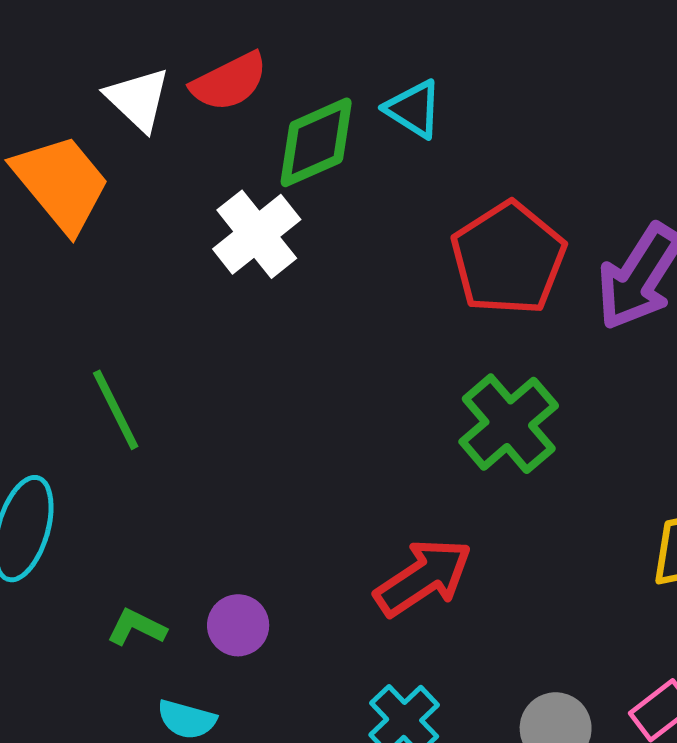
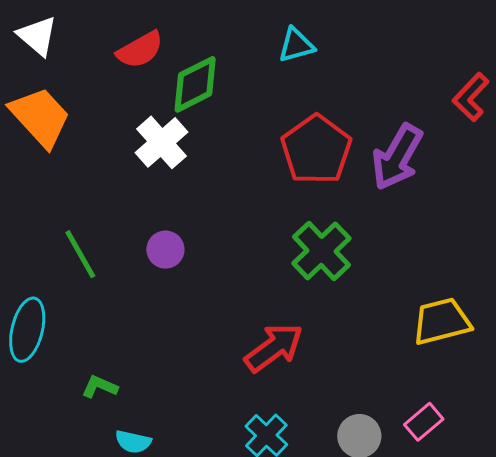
white triangle: (138, 99) -> (37, 36), moved
cyan triangle: (414, 109) -> (296, 45), moved, turned -45
purple circle: (238, 625) -> (165, 250), moved

